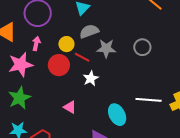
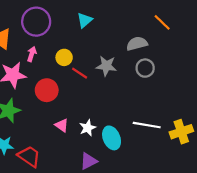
gray semicircle: (89, 31) -> (137, 44), moved
red circle: (59, 65) -> (47, 90), moved
white star: (91, 78) -> (88, 128), moved

